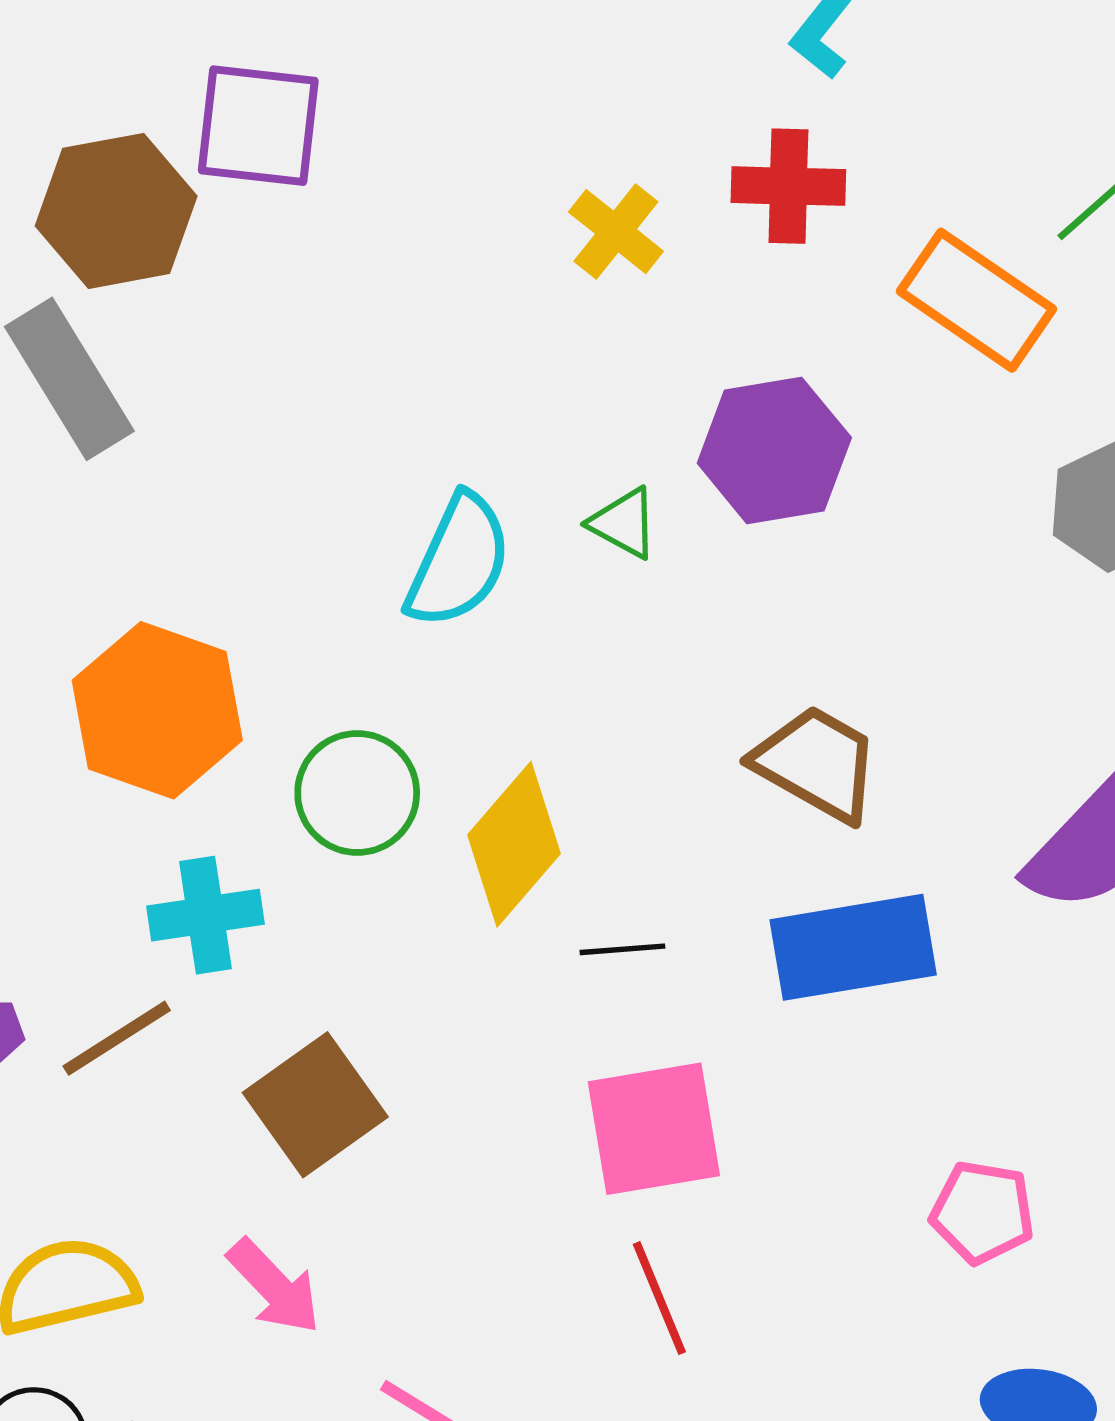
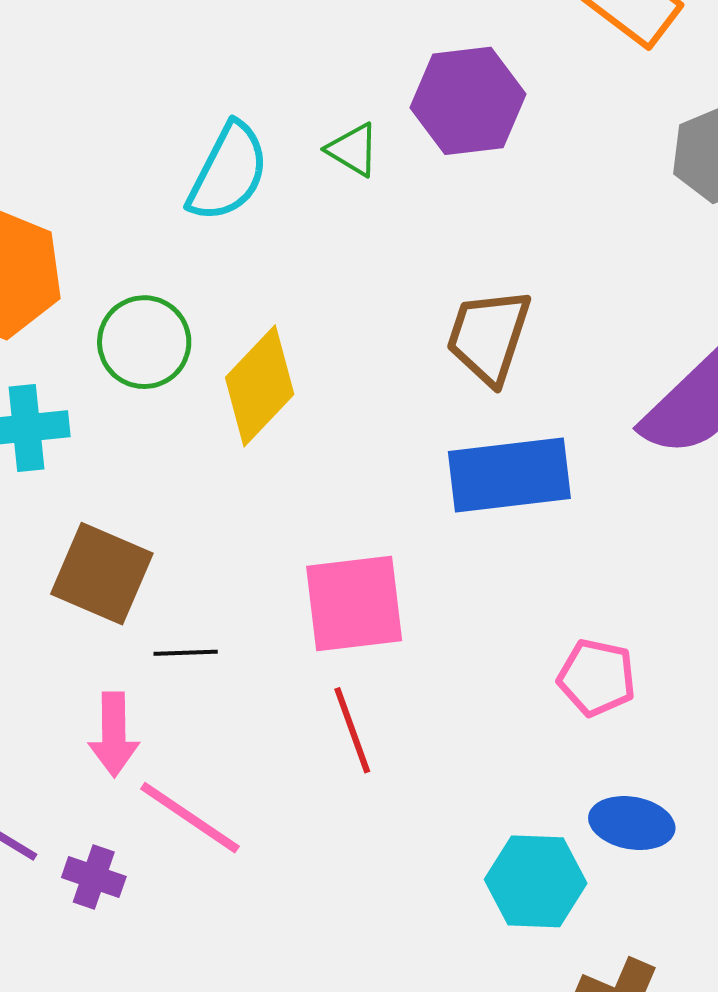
brown trapezoid: (817, 763) -> (489, 336), turned -104
black line: (622, 949) -> (186, 653), moved
brown square: (315, 1105) -> (102, 574), turned -34
pink arrow: (274, 1287) -> (114, 734), moved, turned 40

